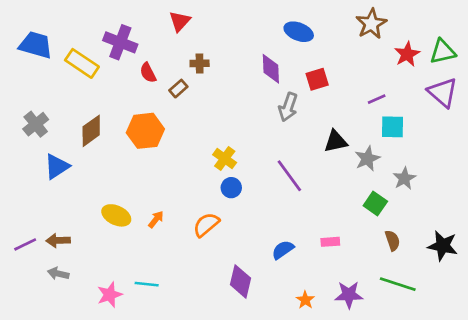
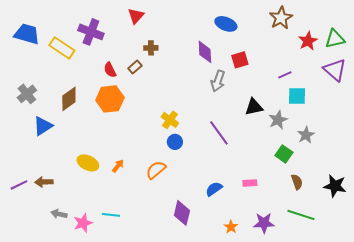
red semicircle: (148, 73) -> (110, 70), moved
gray arrow: (58, 274) -> (59, 214), moved

